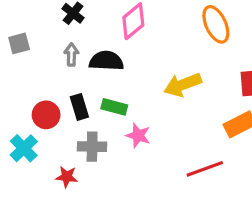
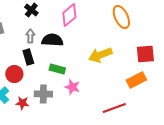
black rectangle: (79, 107) -> (28, 57), moved
red star: (67, 177) -> (22, 103), moved

